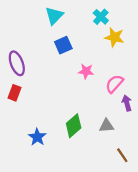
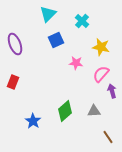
cyan cross: (101, 17) -> (82, 21), moved
yellow star: (114, 37) -> (101, 47), moved
purple ellipse: (17, 63) -> (15, 44), moved

